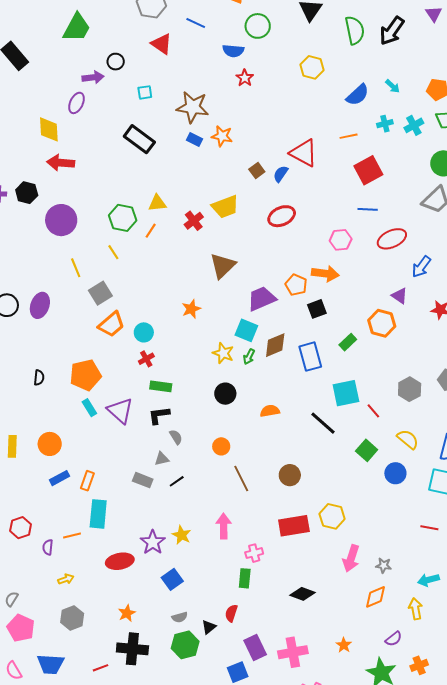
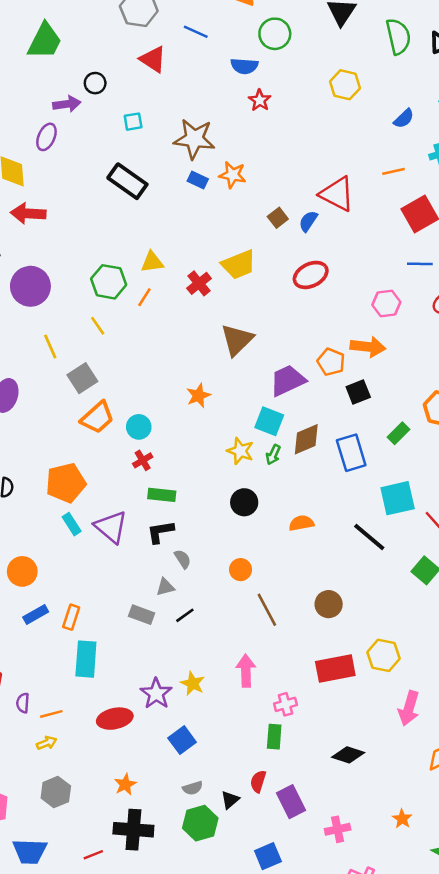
blue semicircle: (358, 95) -> (404, 119), size x0.7
orange line: (72, 536) -> (51, 714), moved
purple rectangle: (255, 648) -> (291, 802), moved
pink cross: (293, 652) -> (338, 829), size x0.7

